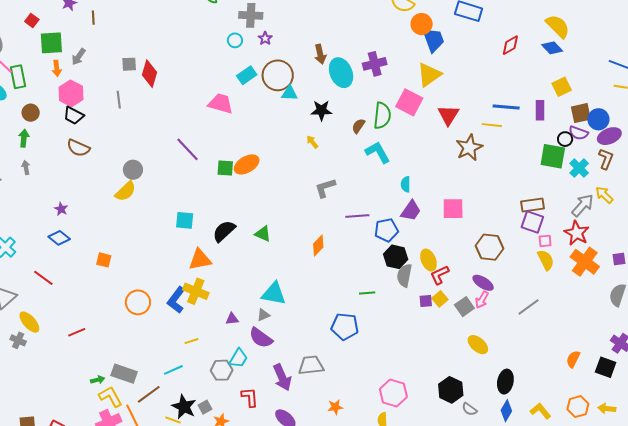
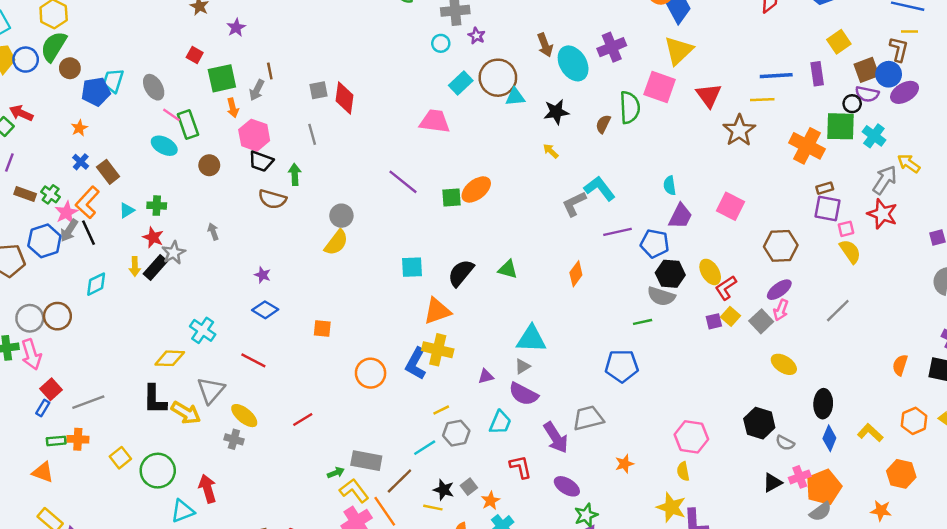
brown line: (93, 18) -> (270, 71), moved
green arrow: (24, 138) -> (295, 174), moved
cyan L-shape: (378, 152) -> (600, 188), moved
brown L-shape: (606, 159) -> (899, 49), moved
brown rectangle: (532, 205) -> (825, 188), size x0.6
pink square: (453, 209) -> (731, 206), turned 35
blue pentagon: (386, 230) -> (655, 244), turned 30
orange cross: (585, 262) -> (807, 146), moved
gray semicircle: (404, 275) -> (661, 296), moved, turned -75
purple ellipse: (483, 283) -> (779, 290), turned -60
gray hexagon: (222, 370) -> (456, 433), moved
black star: (184, 407) -> (444, 490), size x0.7

